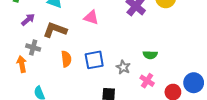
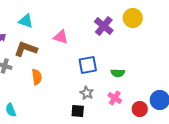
blue square: (94, 60) -> (88, 65), moved
gray star: (123, 67) -> (87, 93), moved

